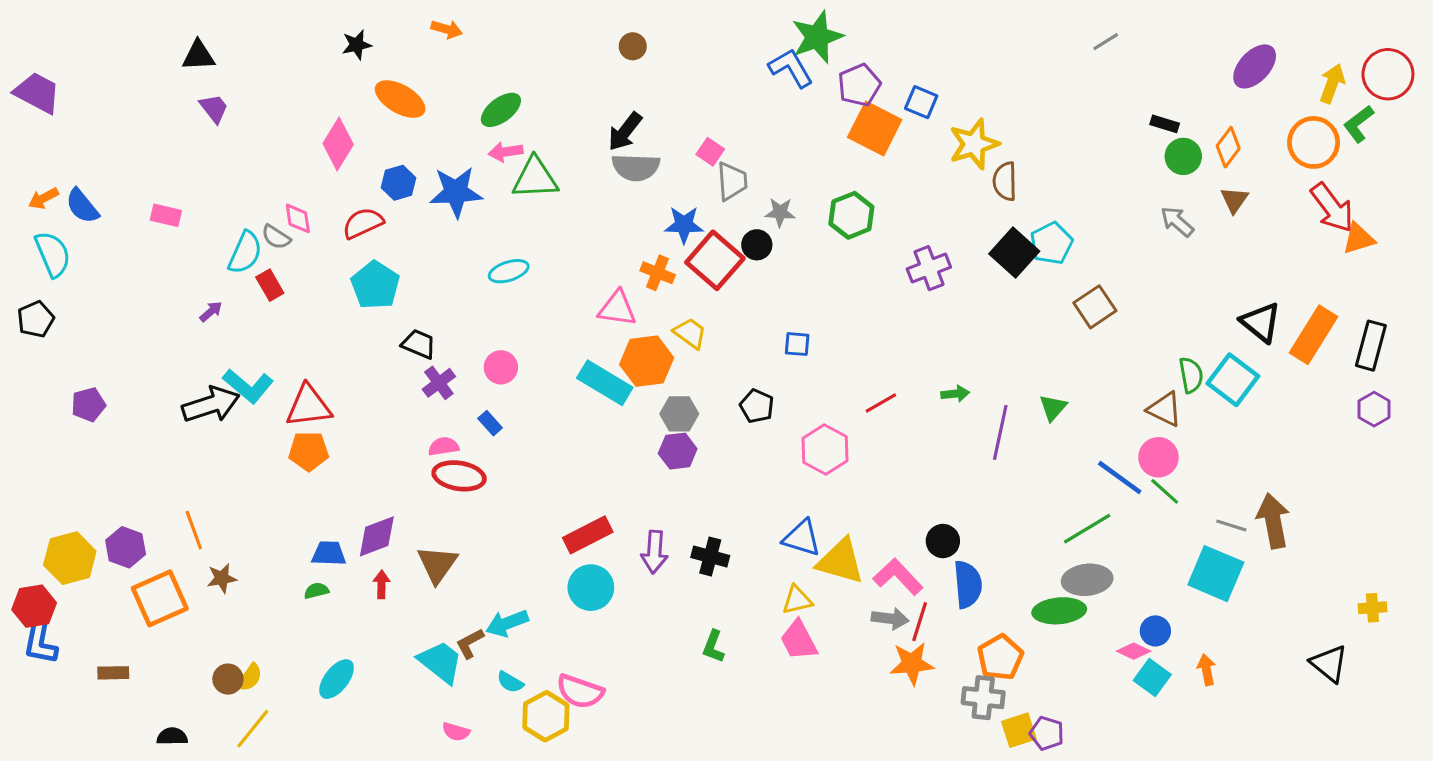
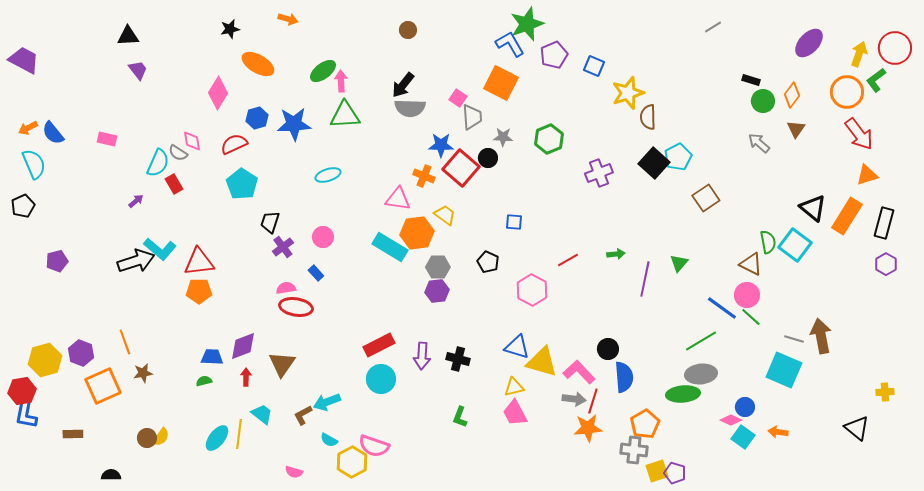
orange square: (875, 128) -> (501, 83), moved
pink arrow: (506, 152) -> (341, 81), moved, turned 95
orange triangle: (1359, 239) -> (867, 175), moved
black trapezoid: (419, 344) -> (270, 222), turned -95
cyan trapezoid: (440, 662) -> (262, 414), moved, size x0.7
orange arrow: (1207, 670) -> (778, 432), turned -72
yellow line: (253, 729) -> (239, 434), moved, turned -32

